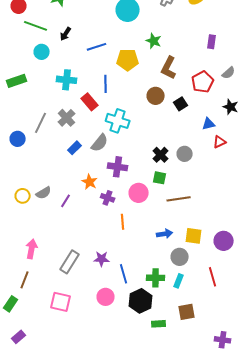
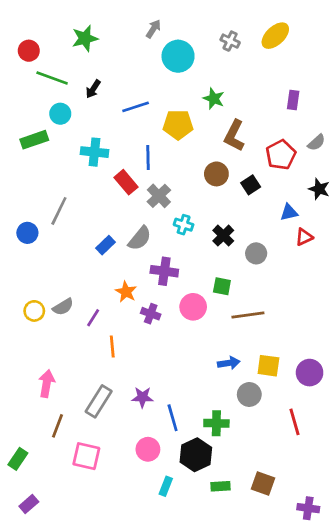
green rectangle: (17, 81) -> (34, 140), moved
gray cross: (67, 118) -> (159, 196), moved
cyan cross: (118, 121) -> (184, 225), moved, size x0.6
black cross: (161, 155) -> (223, 236), moved
orange line: (123, 222) -> (112, 347), moved
brown line: (25, 280) -> (58, 426), moved
cyan rectangle: (179, 281) -> (166, 486), moved
brown square: (187, 312) -> (263, 484), moved, turned 30

